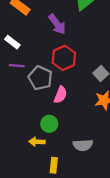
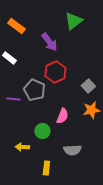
purple line: (17, 66) -> (13, 99), moved
pink semicircle: (60, 95) -> (62, 116), moved
yellow arrow: (37, 142) -> (22, 147), moved

